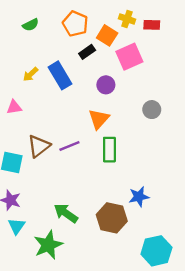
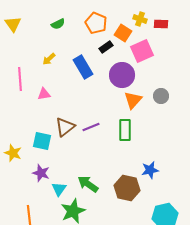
yellow arrow: (31, 74) -> (49, 59), moved
purple circle: (106, 85) -> (122, 75), size x1.6
orange triangle: (99, 119) -> (133, 100), moved
cyan triangle: (16, 226) -> (59, 189), moved

